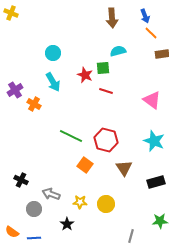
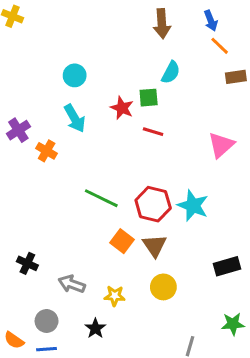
cyan semicircle: (118, 51) -> (171, 72), turned 133
pink triangle: (152, 100) -> (221, 145), turned 42
cyan star: (154, 141) -> (193, 206), moved
brown triangle: (124, 168) -> (155, 246), moved
yellow circle: (106, 204) -> (163, 287), moved
gray circle: (34, 209) -> (47, 321), moved

